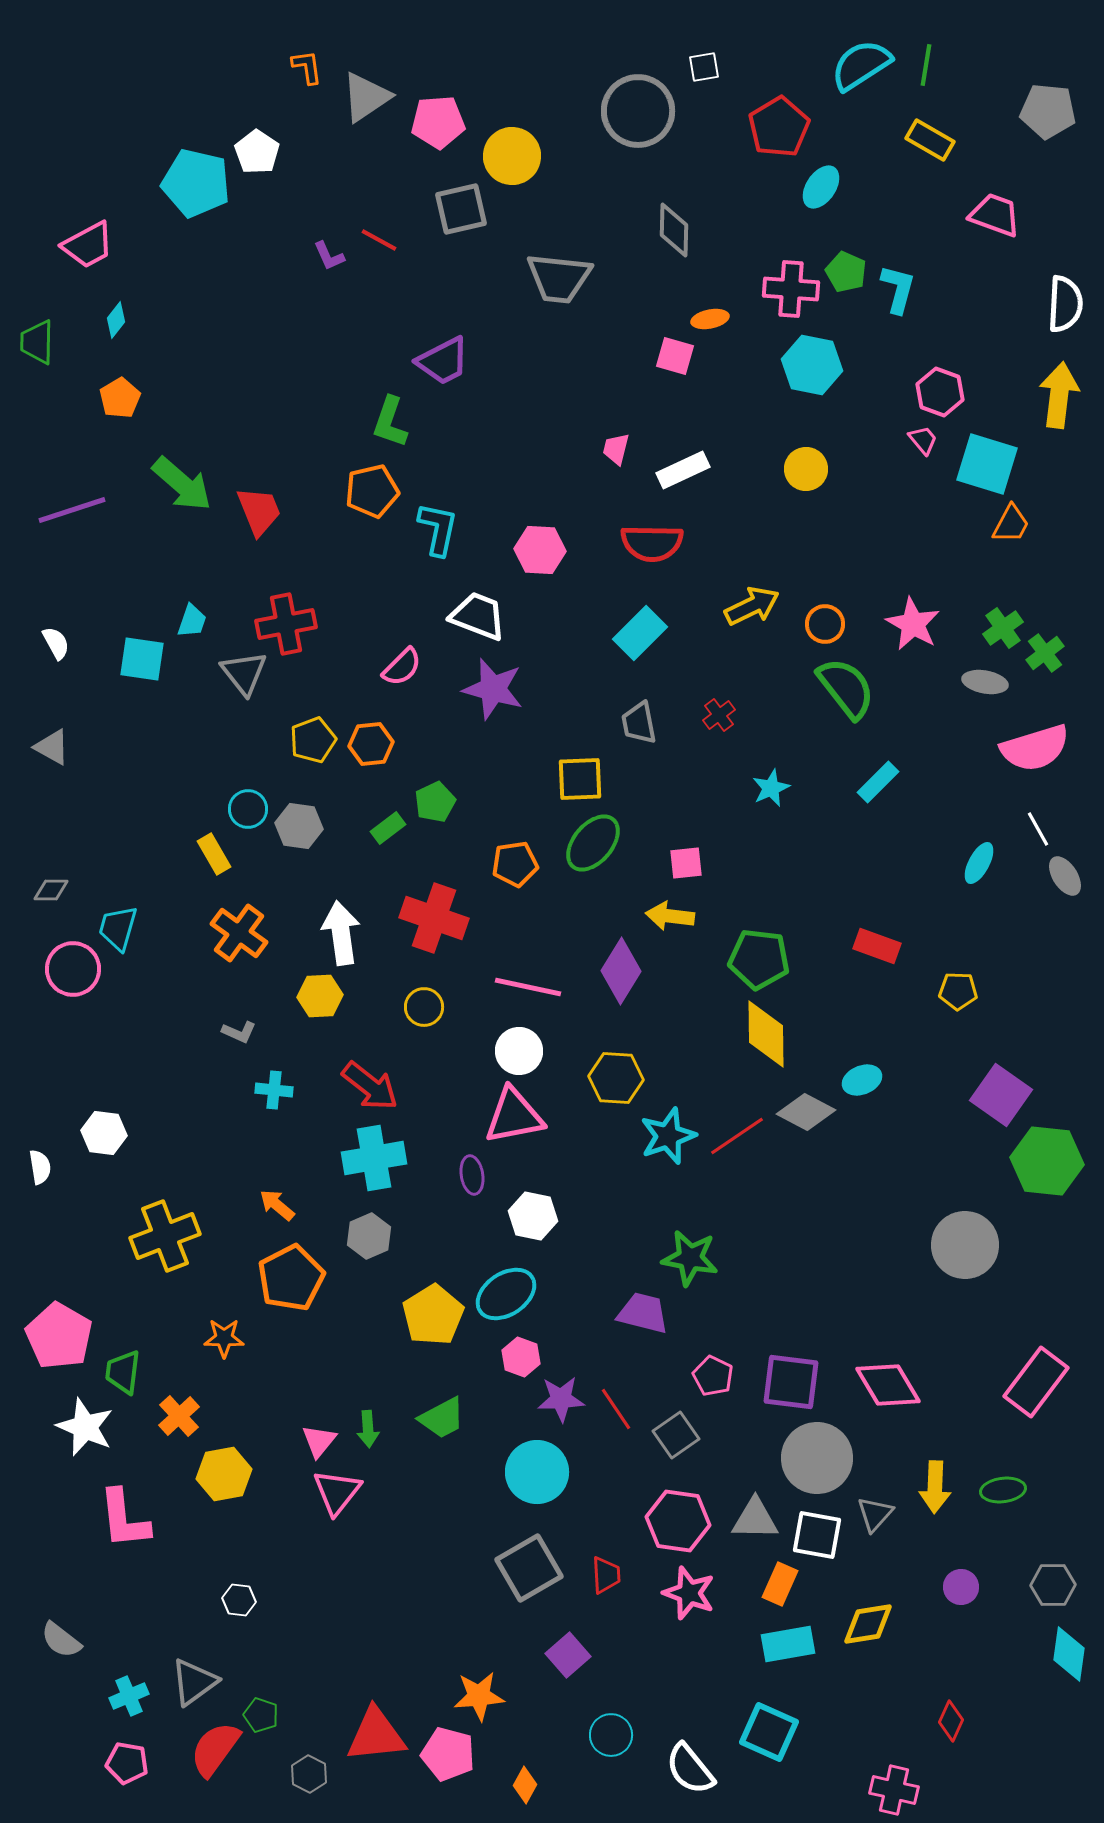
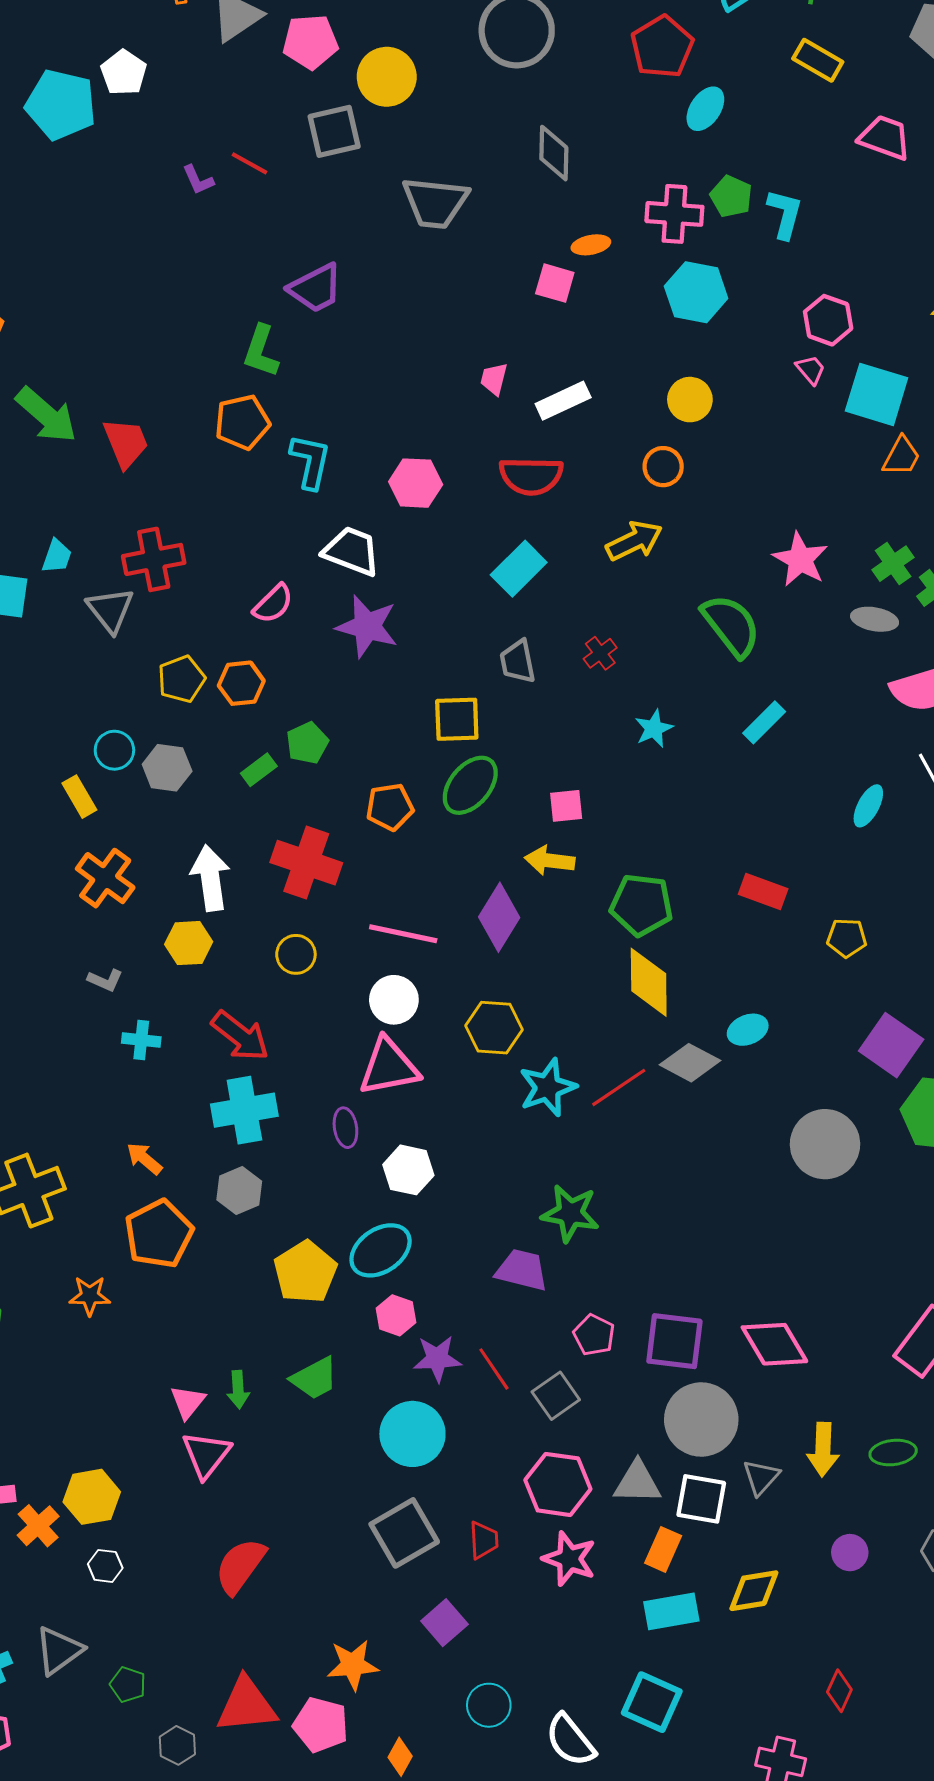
orange circle: (825, 624) -> (663, 467), moved
gray circle: (965, 1245) -> (825, 1144), moved
orange cross: (179, 1416) -> (38, 1526), moved
yellow hexagon: (224, 1474) -> (92, 1497), moved
red semicircle: (215, 1749) -> (240, 1566), moved

